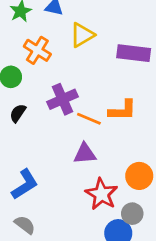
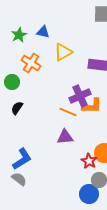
purple cross: (62, 99) -> (80, 96), moved
red star: (102, 194) -> (89, 161), moved, size x0.7
gray semicircle: (25, 225) -> (19, 179), moved

